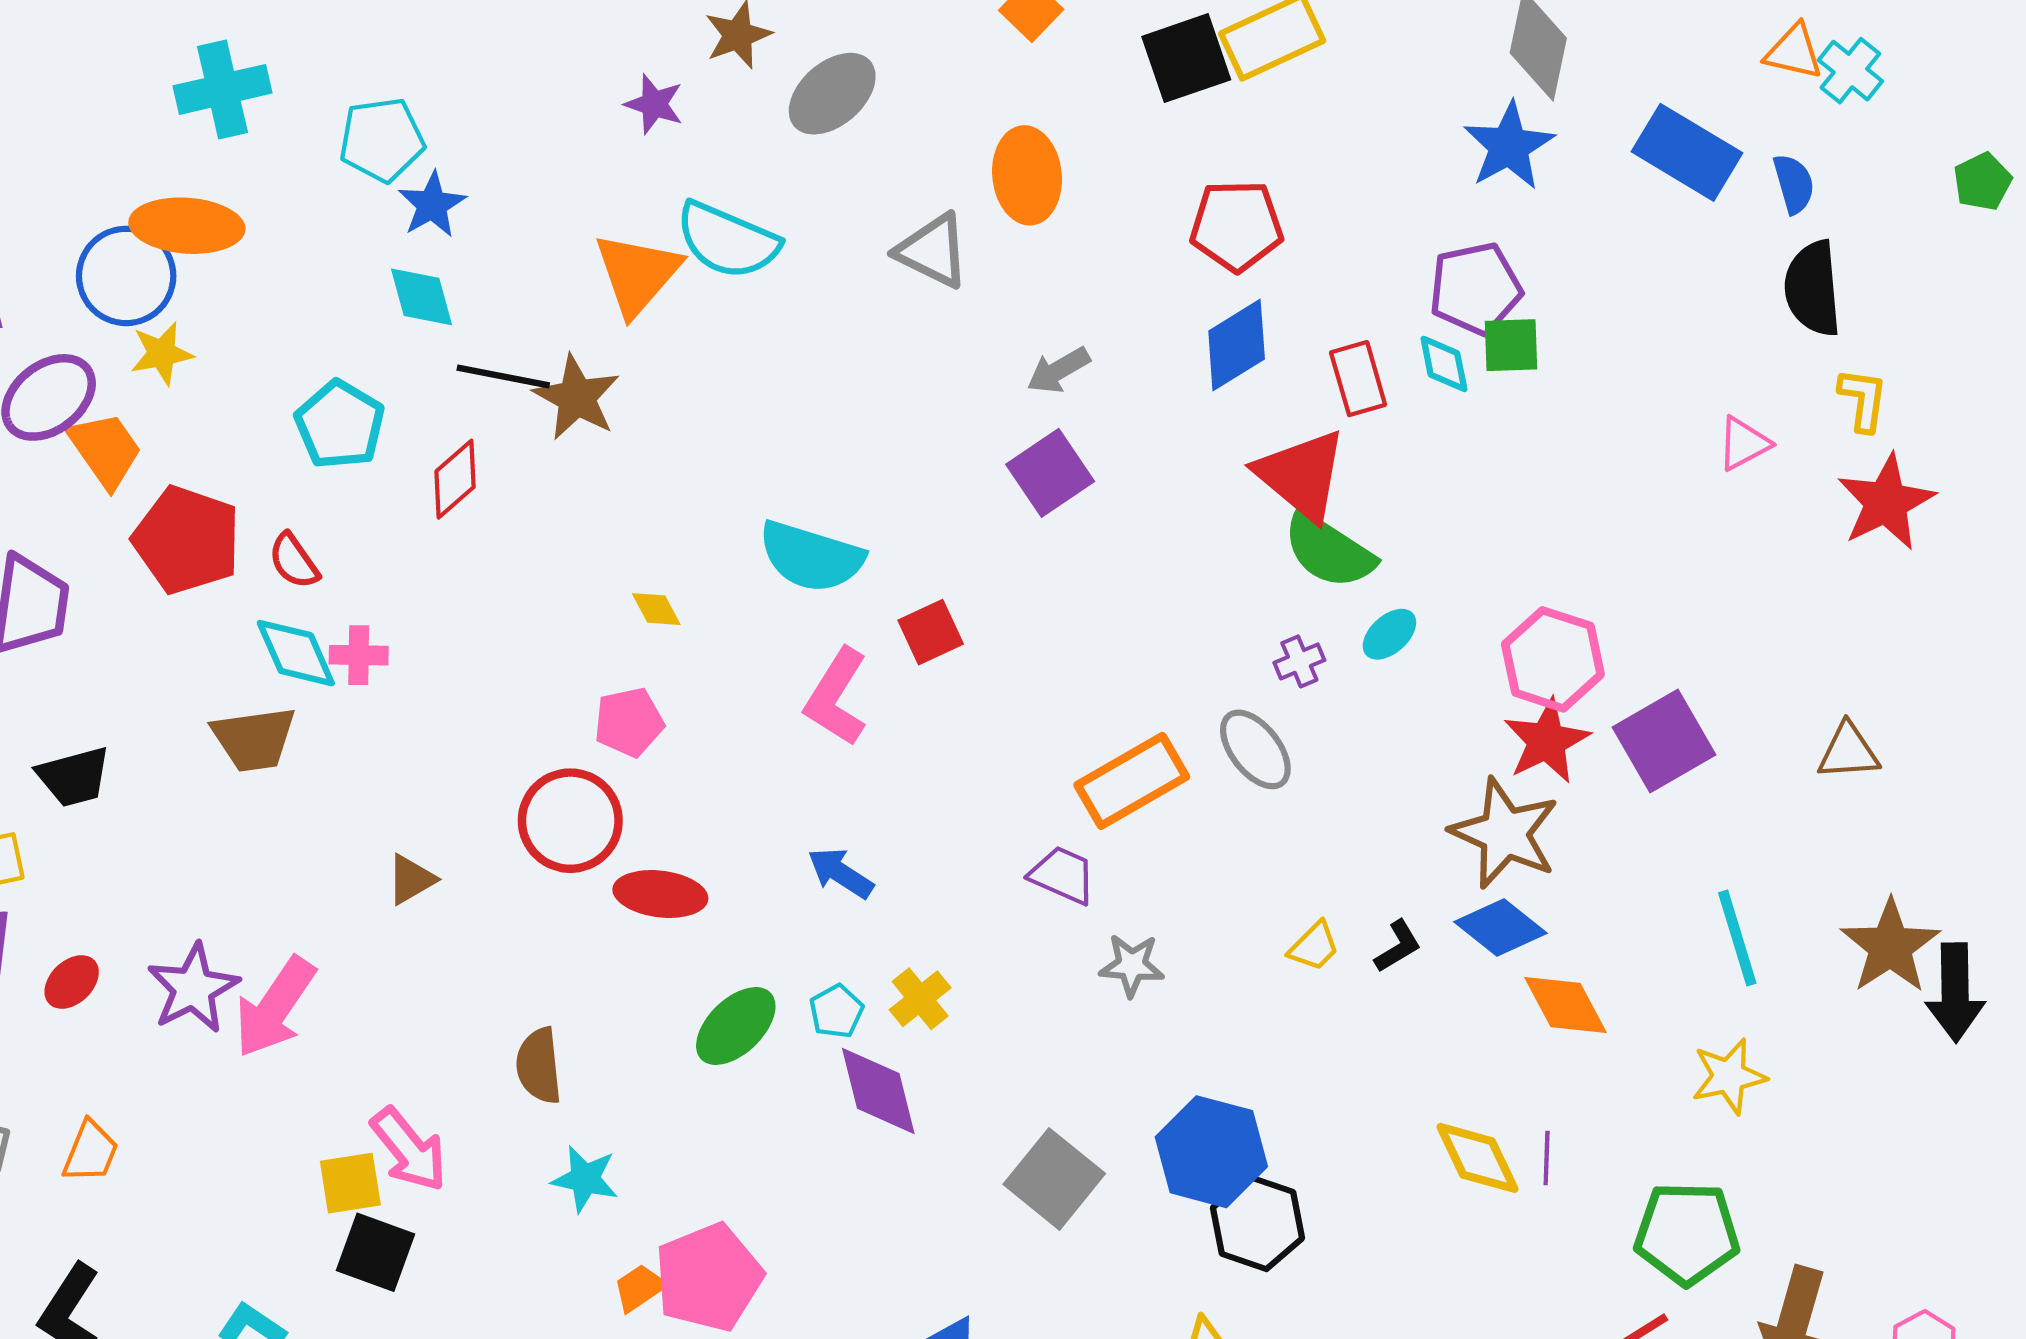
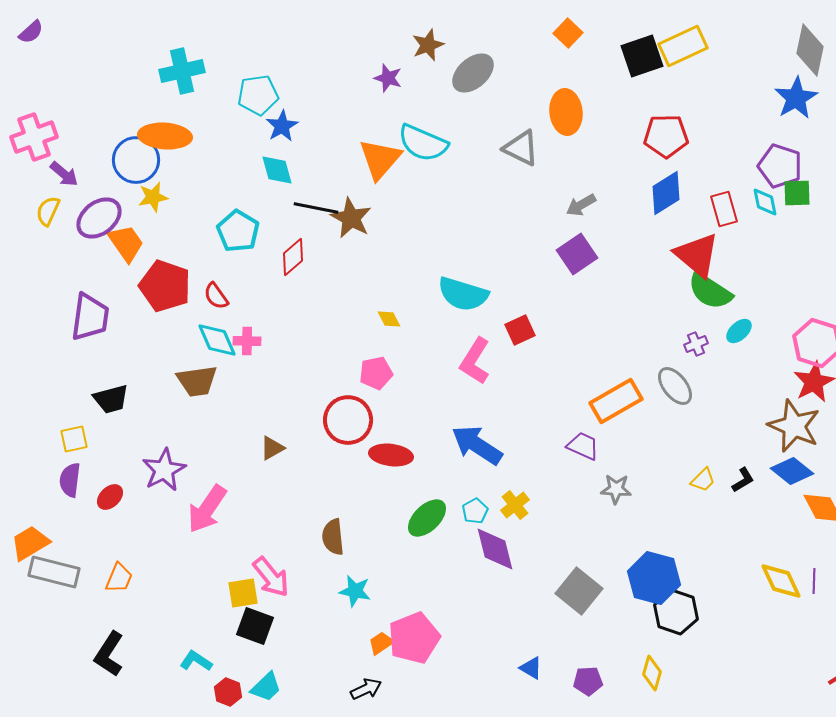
purple pentagon: (1475, 289) -> (780, 166), turned 30
blue arrow: (841, 873) -> (477, 445), size x1.6
purple star: (193, 988) -> (164, 470), moved

